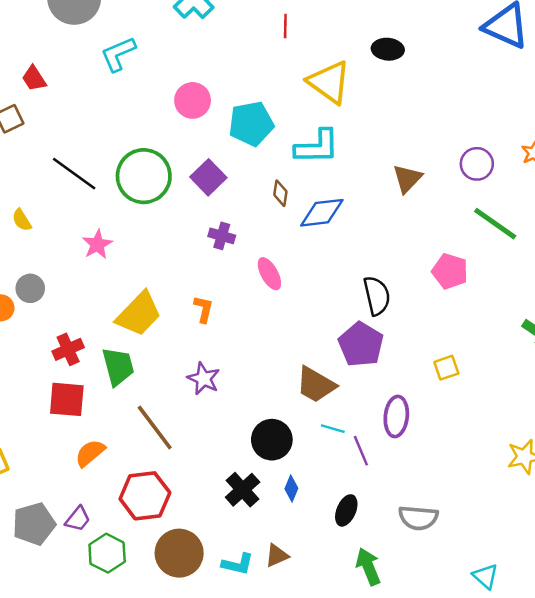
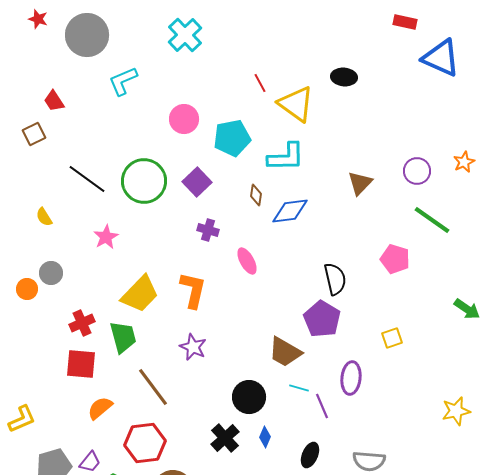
red line: (285, 26) -> (260, 83), moved, turned -30
orange L-shape: (204, 309) -> (193, 290), size x1.6

